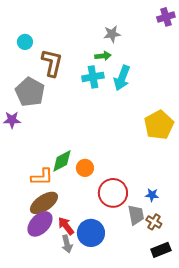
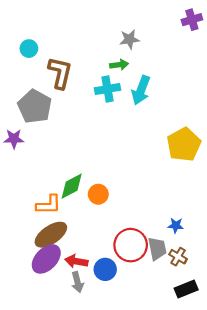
red circle: (113, 193) -> (131, 245), moved
red arrow: (66, 226) -> (76, 261), turned -42
blue circle: (91, 233) -> (105, 269), size x0.7

